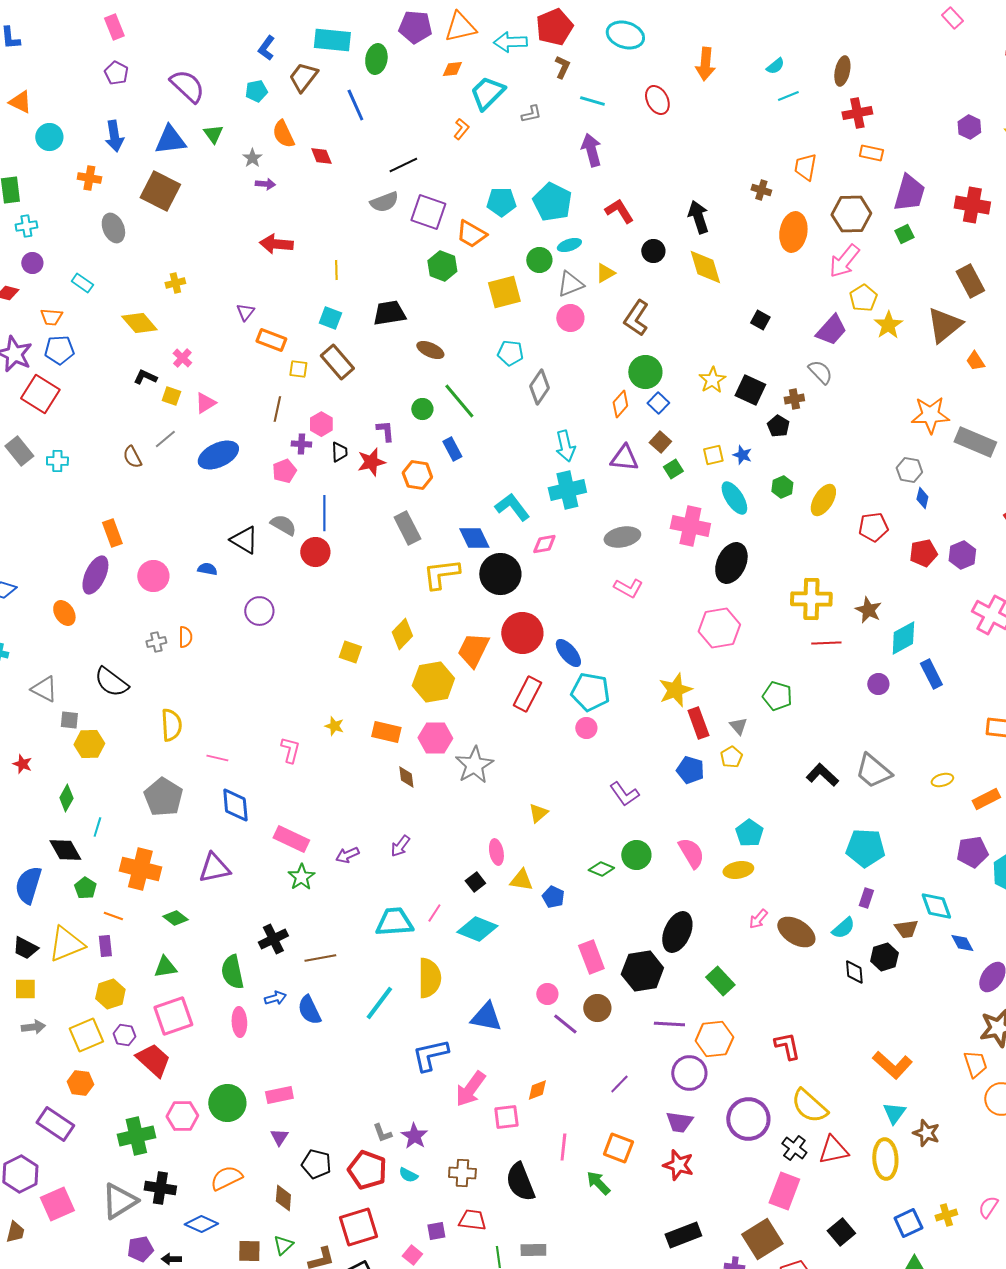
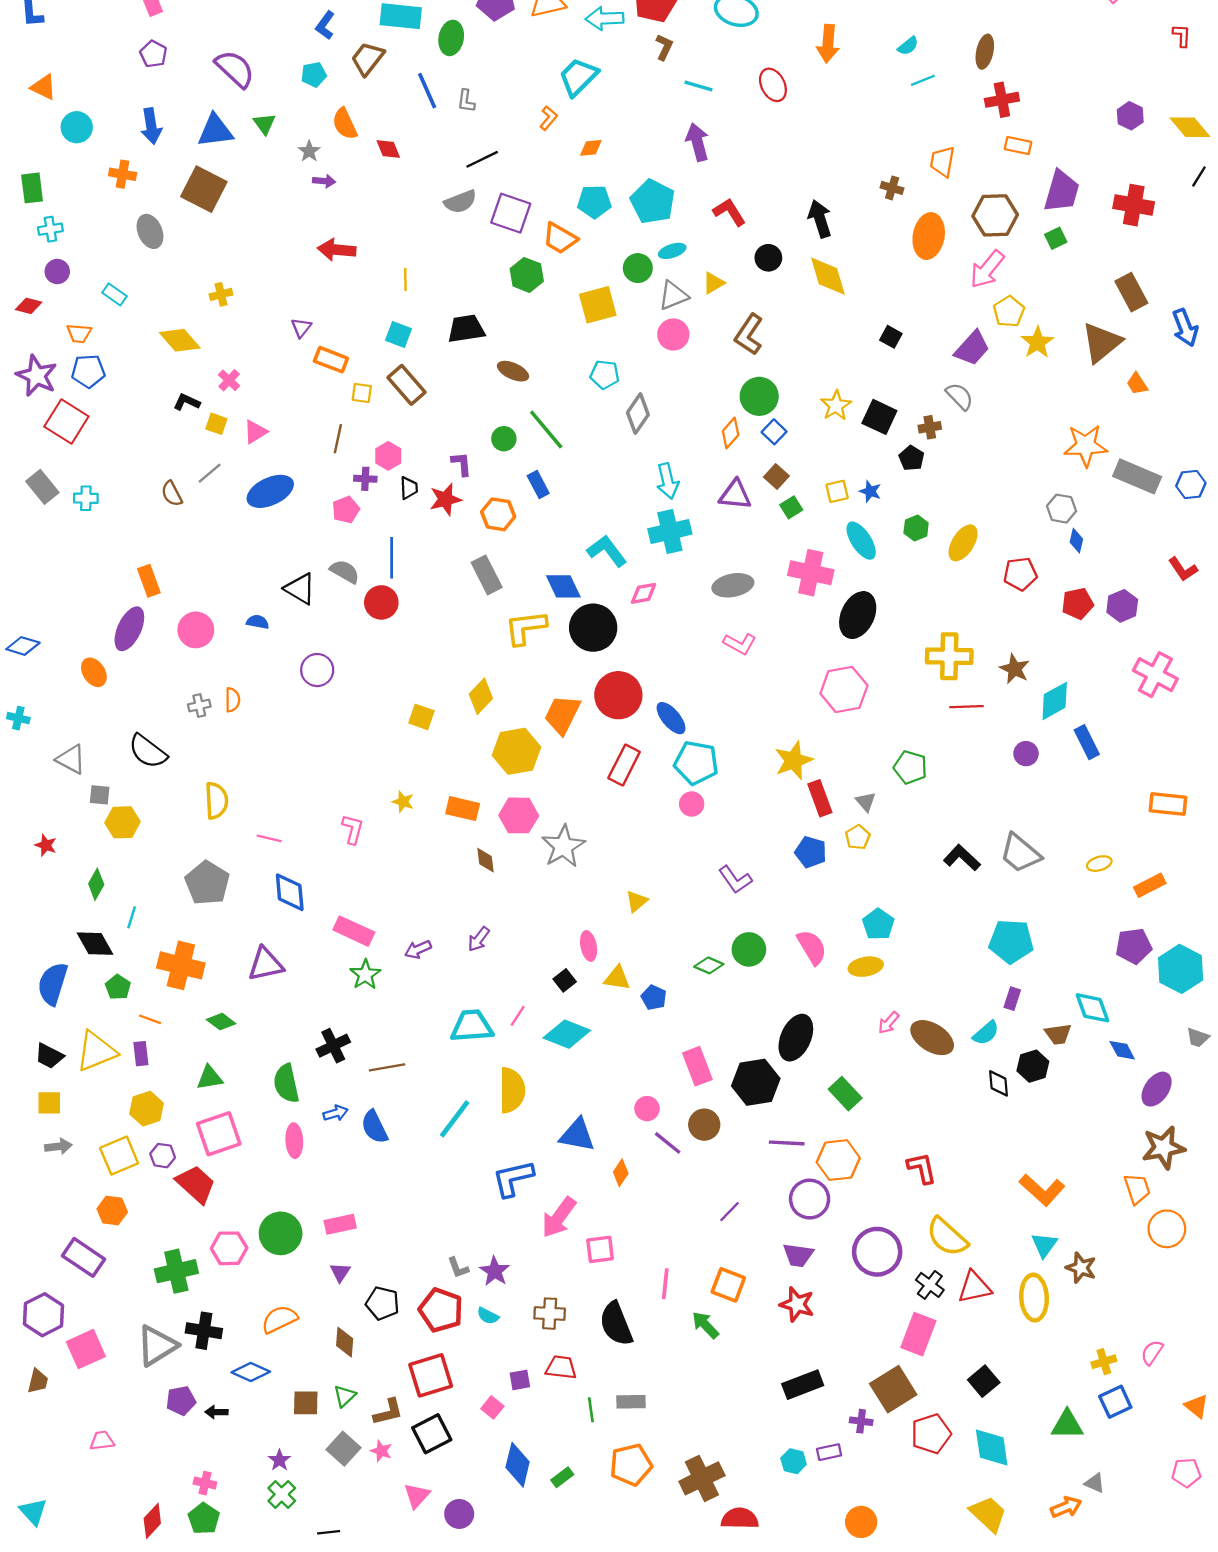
orange diamond: (452, 69) -> (591, 148), moved
gray L-shape: (531, 114) -> (466, 101), moved, turned 110
orange diamond: (537, 1090) -> (621, 1173), moved, turned -35
blue square: (908, 1223) -> (1115, 1402), moved

